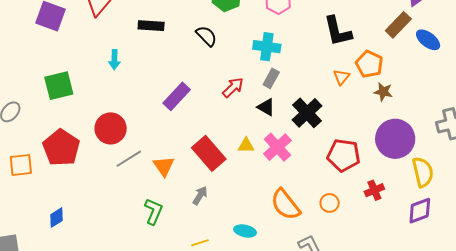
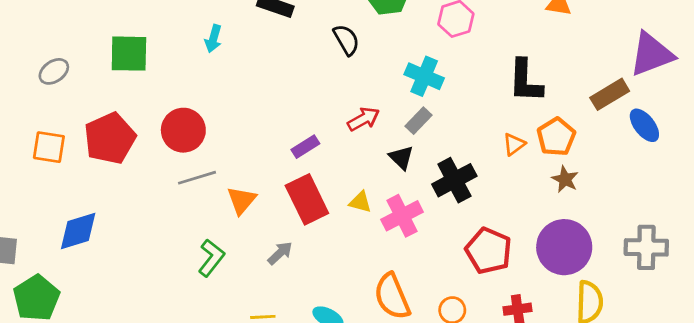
purple rectangle: (177, 96) -> (305, 147), moved, size x0.7
blue diamond: (57, 218) -> (78, 231), size x1.5

